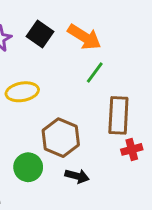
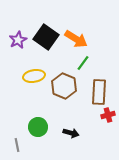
black square: (40, 34) -> (46, 37), size x1.4
brown hexagon: (61, 138) -> (64, 86), moved

